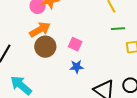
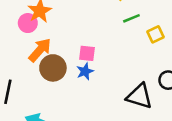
blue star: (77, 67) -> (85, 71), moved

